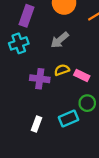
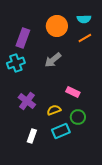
yellow semicircle: (62, 70) -> (54, 110), moved
purple cross: (40, 79) -> (27, 101), moved, turned 30

